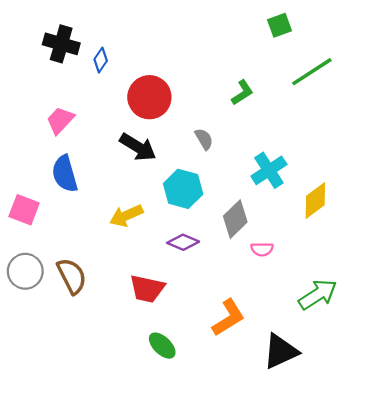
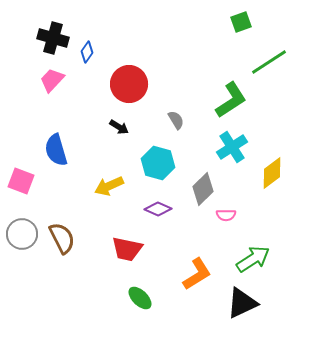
green L-shape: (242, 93) -> (231, 100), moved, size x1.6
pink trapezoid: (60, 120) -> (52, 80), moved
black arrow: (138, 147) -> (119, 127), size x0.6
green arrow: (318, 294) -> (253, 259), moved

